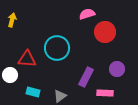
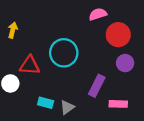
yellow arrow: (12, 20) -> (13, 30), moved
purple circle: (117, 69) -> (125, 63), moved
cyan rectangle: (33, 92) -> (46, 103), moved

